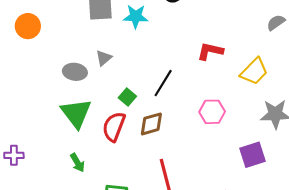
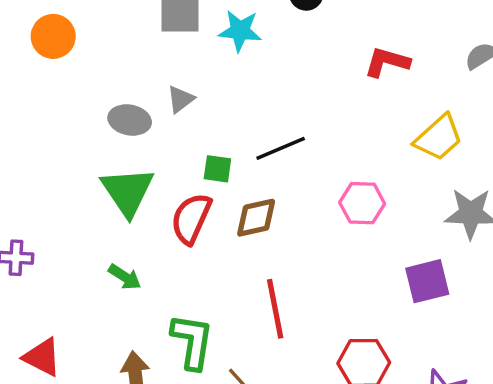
red L-shape: (210, 51) -> (387, 62), moved
black line: (163, 83) -> (281, 148), turned 32
green square: (127, 97) -> (217, 169), turned -36
green arrow: (77, 163) -> (125, 277), turned -30

